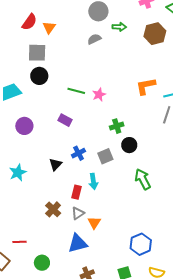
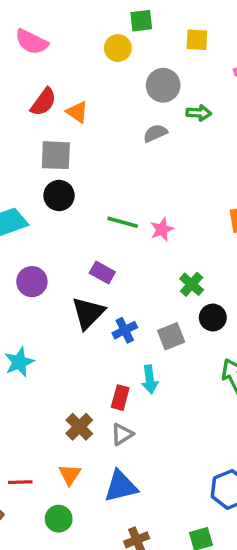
orange triangle: (49, 28) -> (77, 112), turned -32
green cross: (117, 126) -> (192, 284), turned -32
black triangle: (56, 164) -> (88, 313), moved, size x1.5
orange triangle: (94, 223) -> (70, 475), moved

